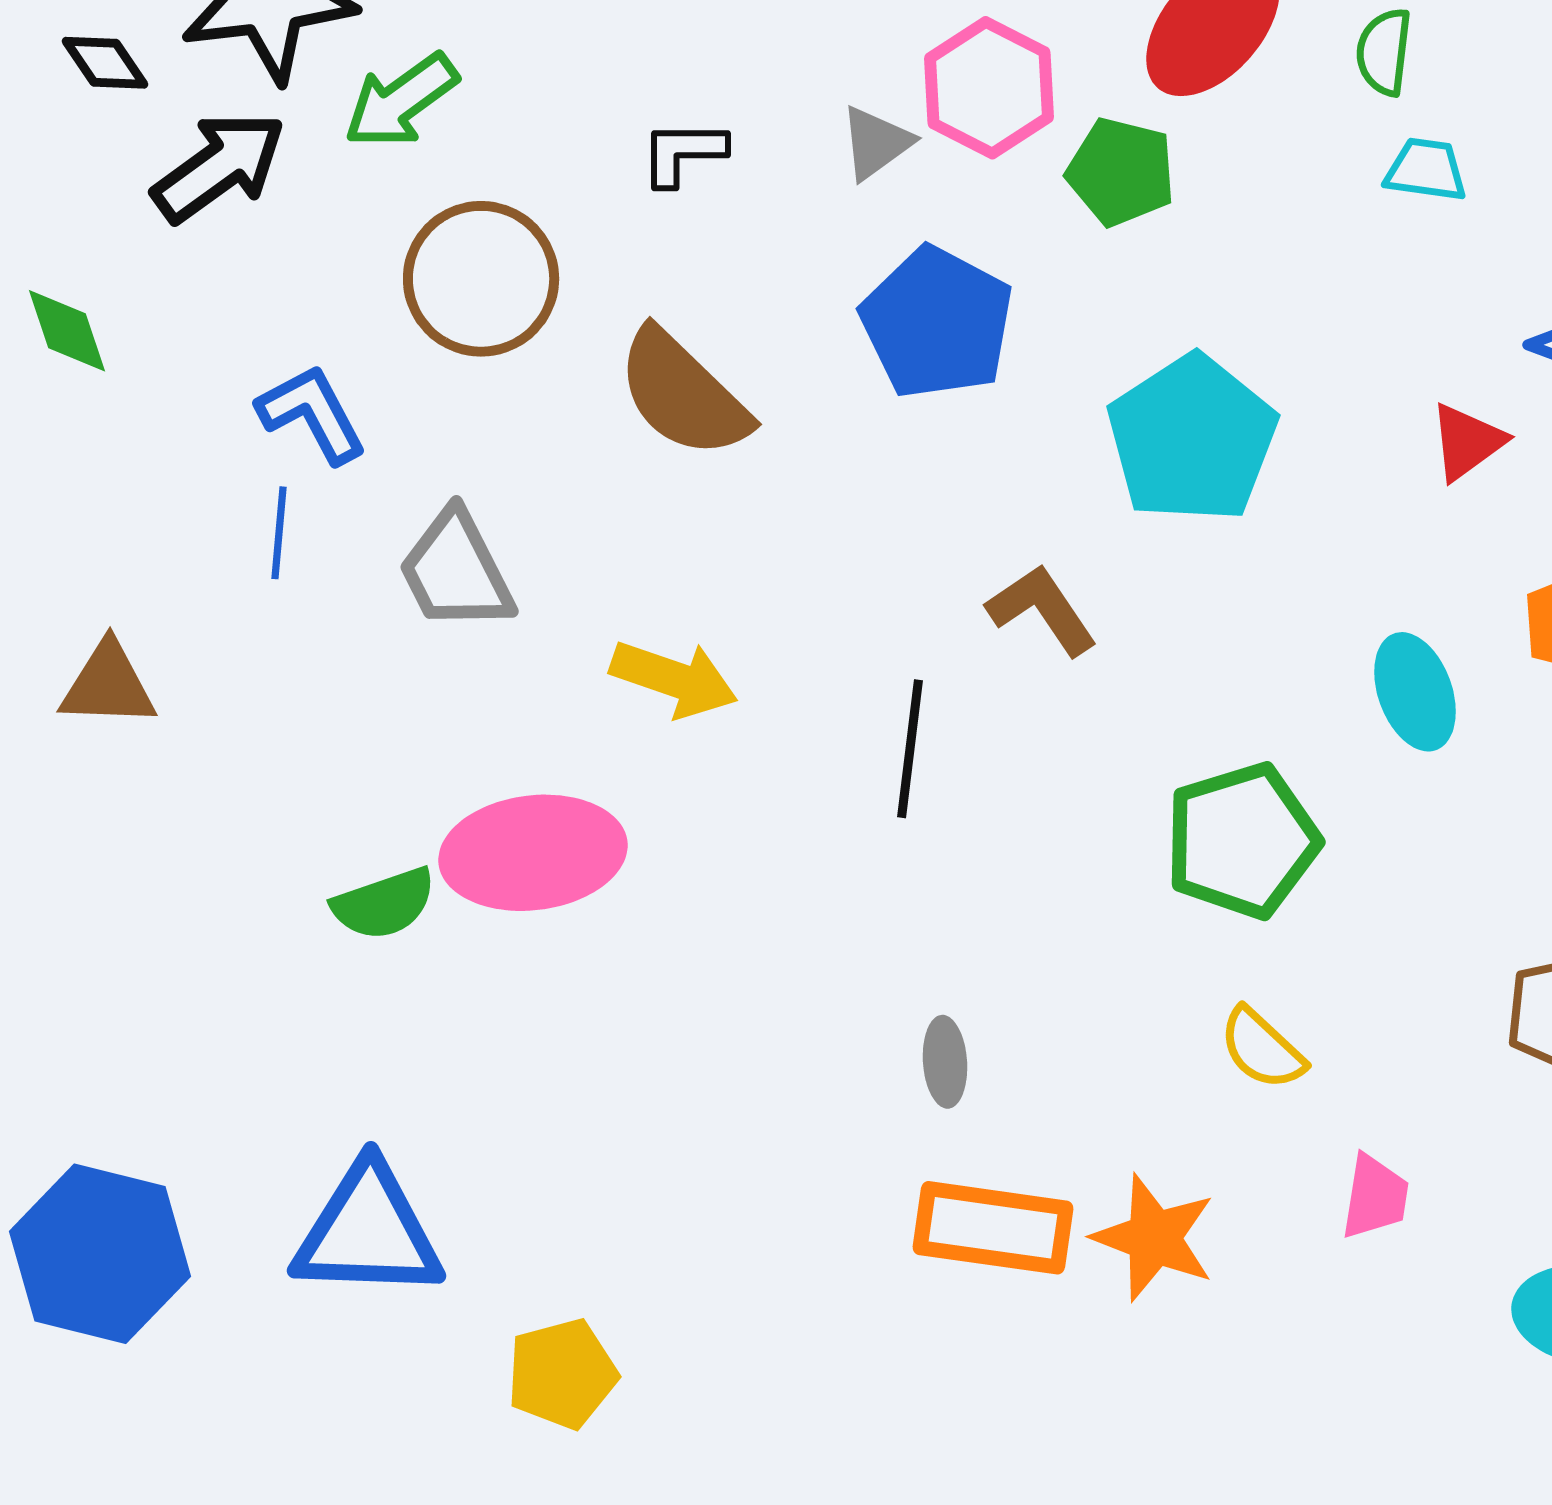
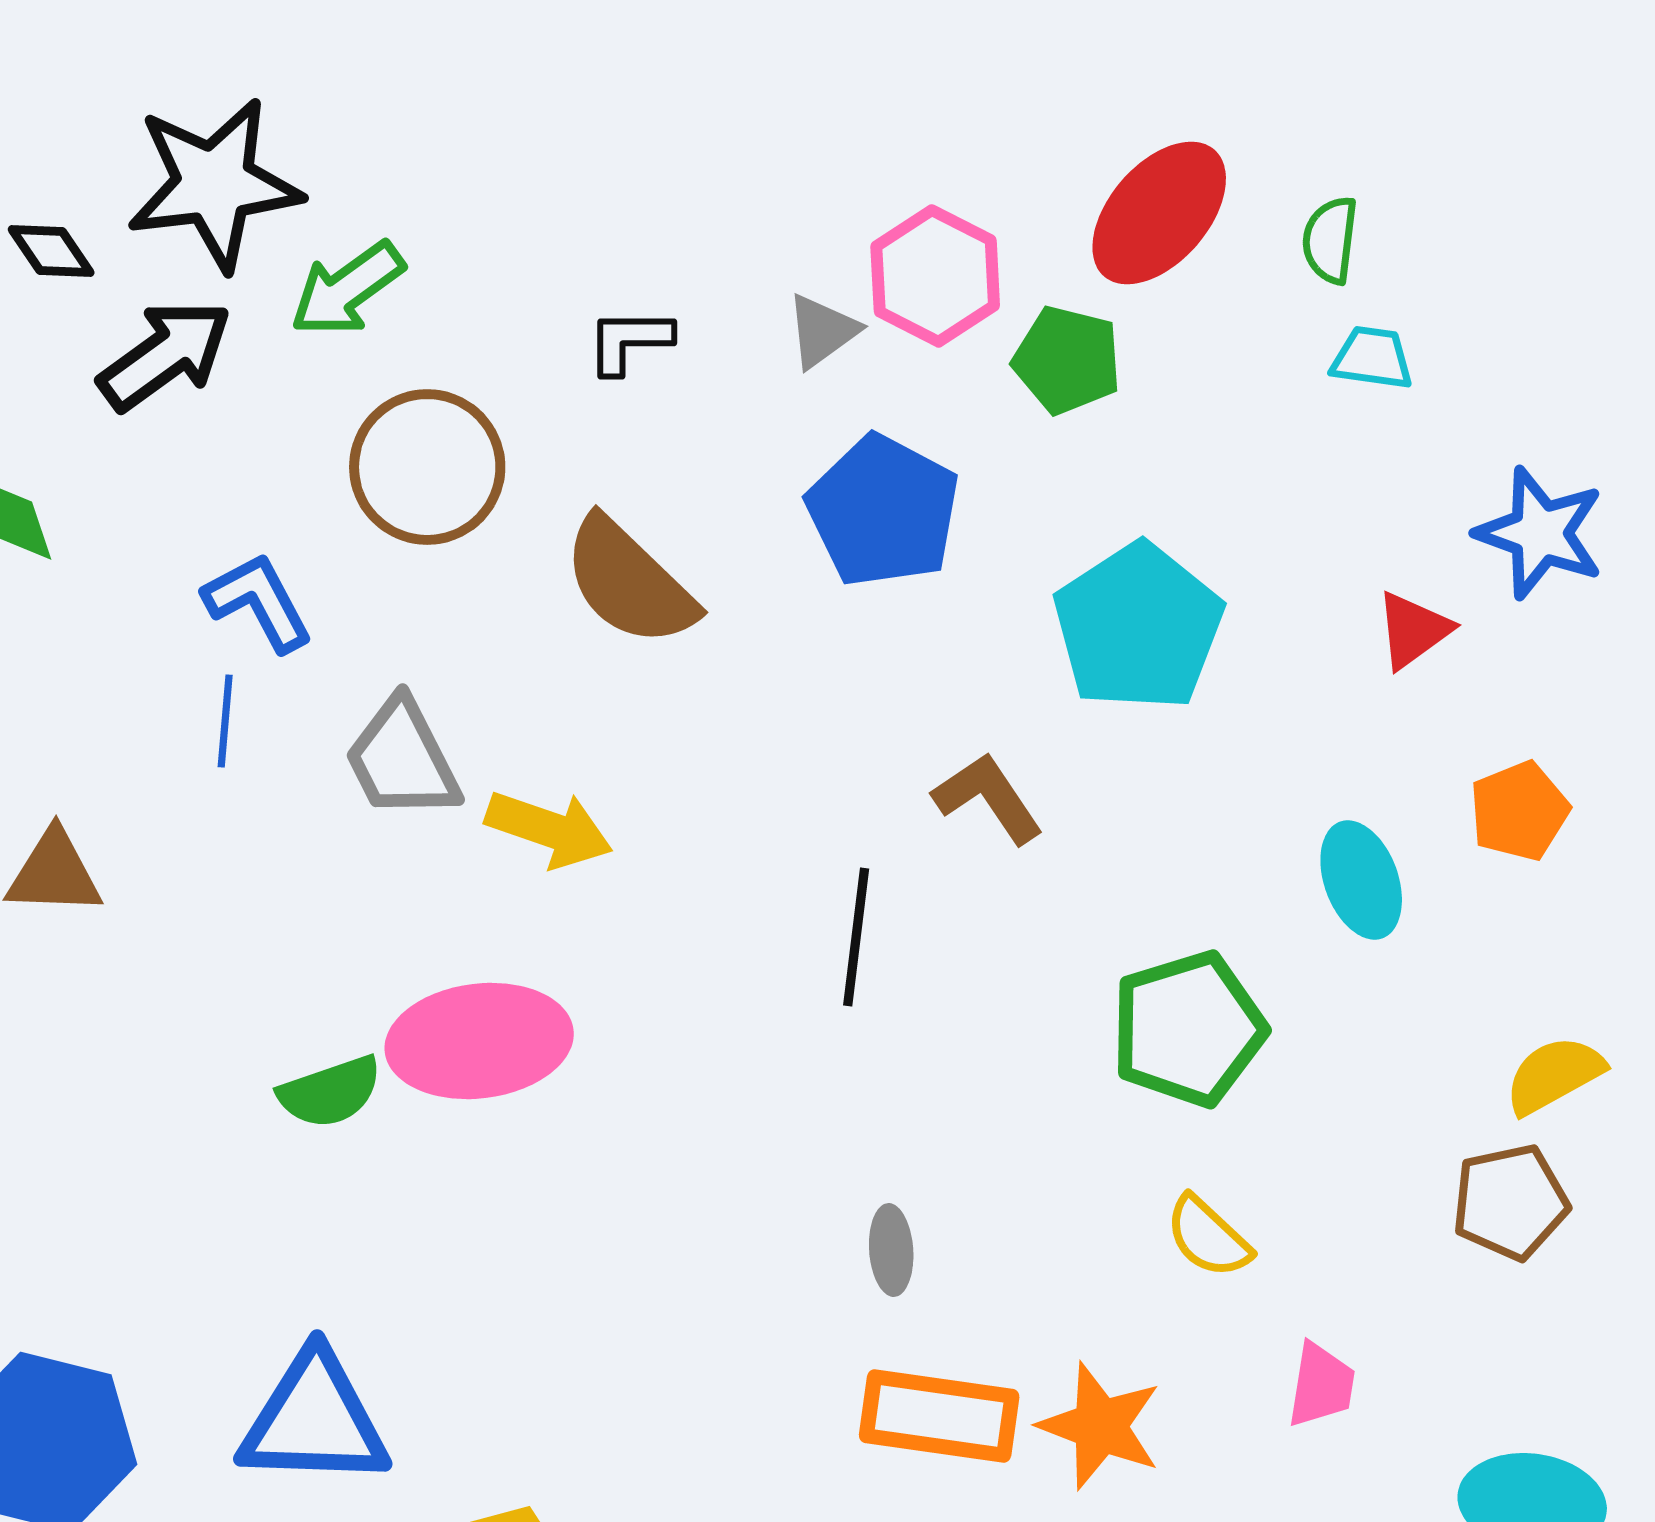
yellow arrow: (674, 679) -> (549, 829), moved

